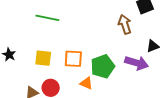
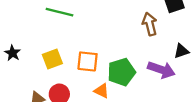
yellow square: (43, 58) -> (52, 59), turned -30

